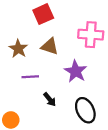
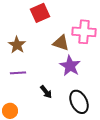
brown triangle: (50, 46) -> (61, 43), moved
purple line: (30, 77) -> (18, 73), moved

